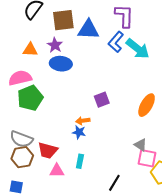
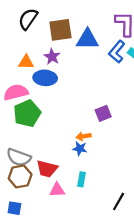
blue ellipse: (61, 64) -> (45, 78), moved

